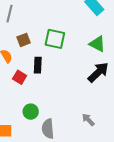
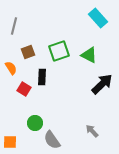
green square: (55, 39) -> (59, 51), turned -30
green triangle: (97, 44) -> (89, 55), moved
gray semicircle: (48, 129) -> (52, 140), turned -30

